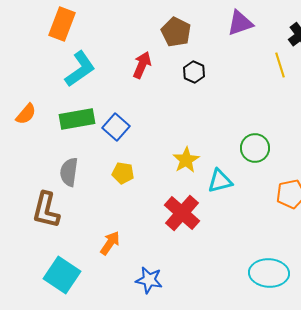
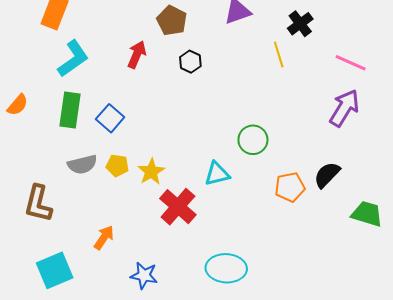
green rectangle: (77, 119) -> (70, 110), turned -72
yellow star: (186, 160) -> (151, 172), moved
gray semicircle: (69, 172) -> (82, 164), moved, turned -112
cyan ellipse: (269, 273) -> (226, 268), moved
cyan square: (62, 275) -> (55, 270), turned 33

